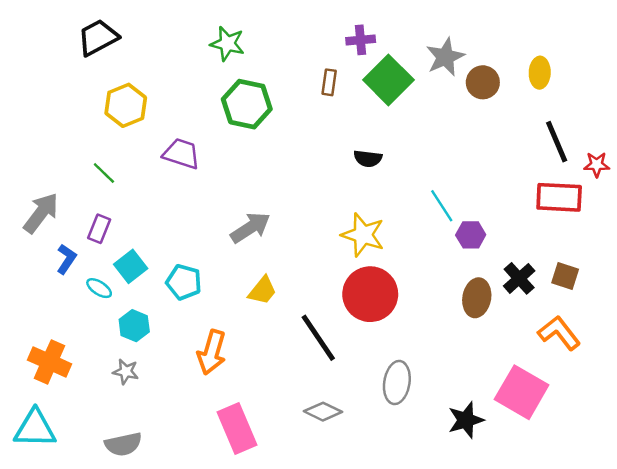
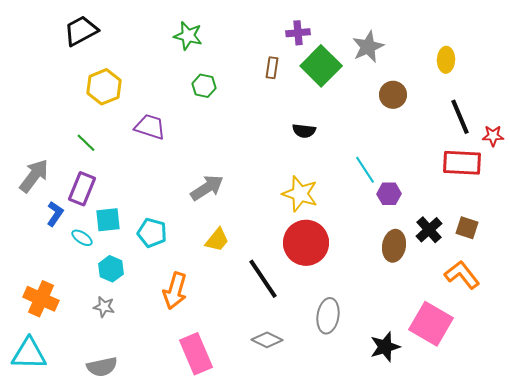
brown circle: (483, 82) -> (393, 95), moved
green hexagon: (247, 104) -> (204, 86), size x0.6
purple rectangle: (99, 229) -> (82, 189), size x1.4
cyan square: (131, 266) -> (108, 220), turned 32

